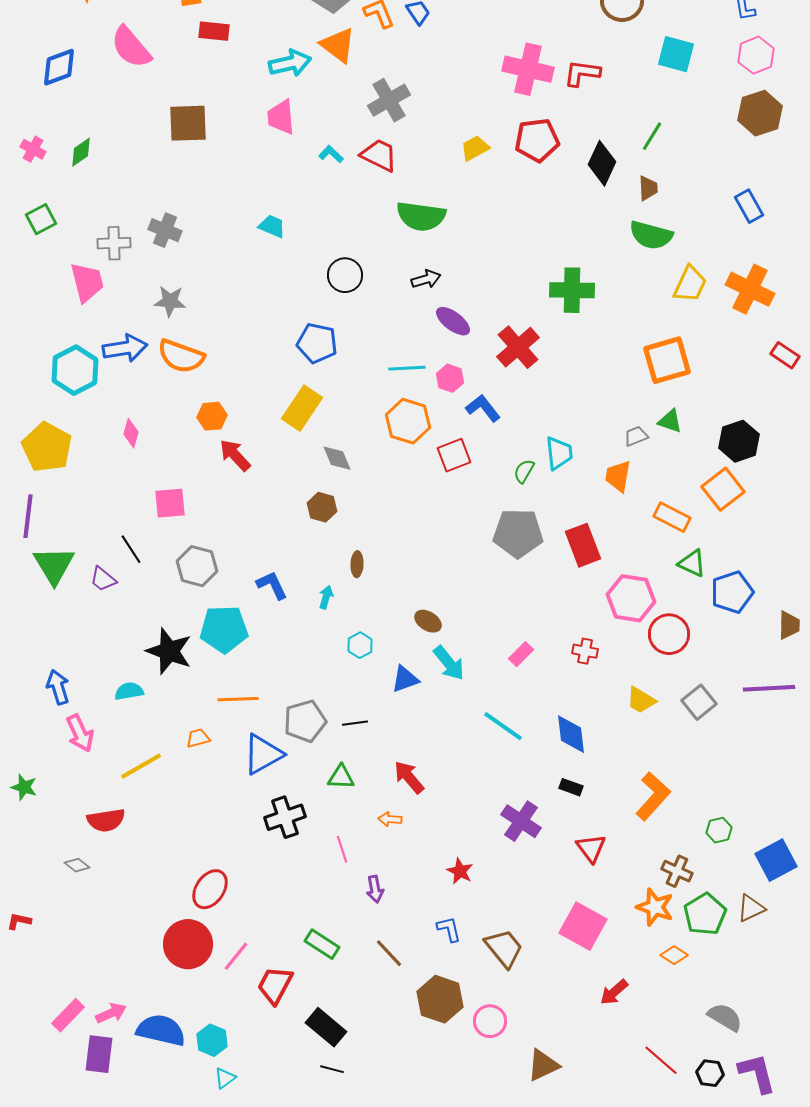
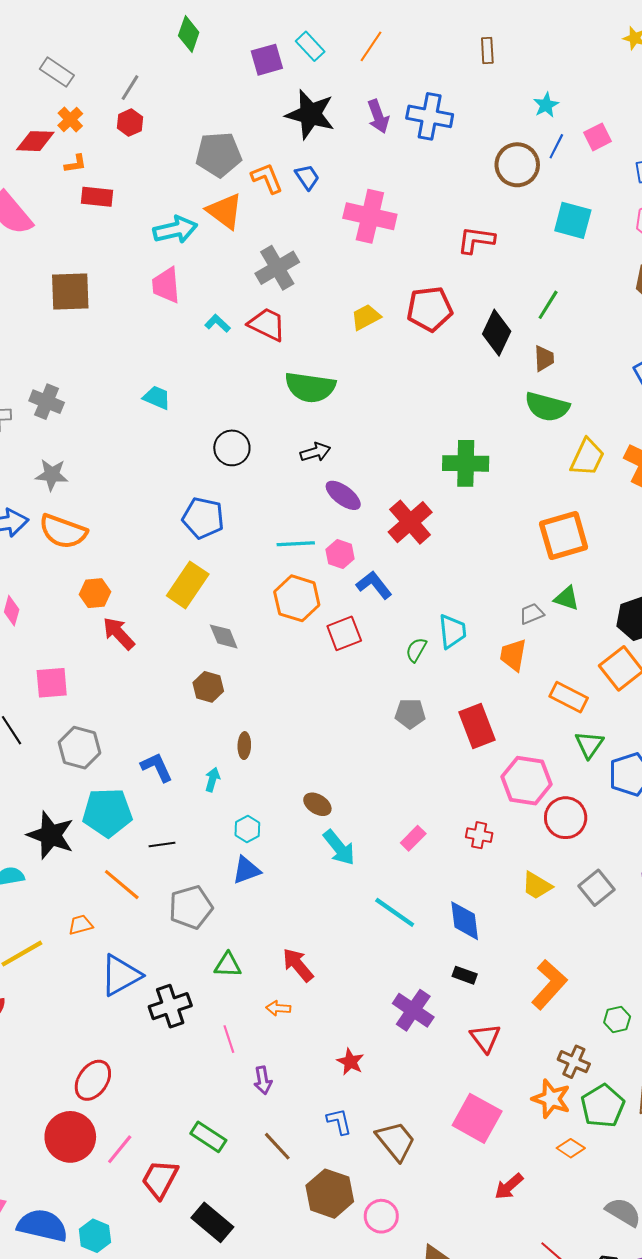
pink cross: (528, 69) -> (370, 216), moved
gray pentagon: (518, 533) -> (410, 714), size x0.6
green triangle: (692, 563) -> (589, 745), turned 40
blue triangle: (405, 679) -> (246, 870), moved
orange line: (238, 699) -> (122, 885), turned 42
black line: (355, 723) -> (162, 844), moved
blue triangle: (263, 754) -> (121, 975), moved

